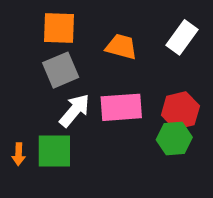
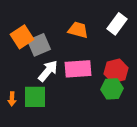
orange square: (59, 28) -> (22, 37), moved, turned -35

